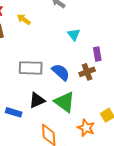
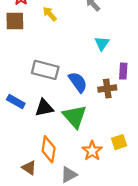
blue rectangle: (14, 112) -> (16, 101), moved

